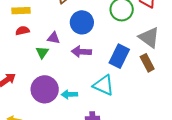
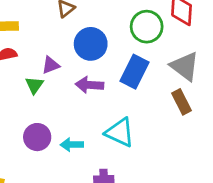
purple triangle: (54, 38) -> (51, 65), turned -32
blue rectangle: (119, 56) -> (135, 72), moved
purple circle: (45, 89) -> (37, 137), size x0.7

